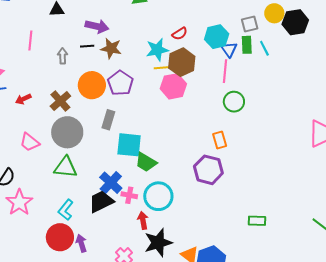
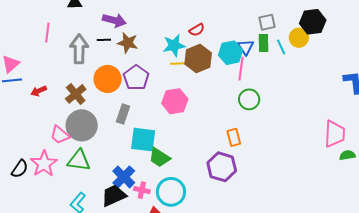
yellow circle: (274, 13) -> (299, 38), moved
cyan hexagon: (217, 37) -> (230, 53), moved
gray arrow: (63, 56) -> (79, 49), size x1.8
pink hexagon: (173, 86) -> (175, 101), moved
pink trapezoid: (30, 142) -> (60, 135), moved
pink star: (19, 202) -> (44, 164), moved

